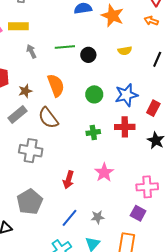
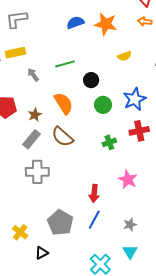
black circle: (88, 55) -> (91, 80), moved
gray cross: (31, 151) -> (37, 172), moved
blue line: (69, 218) -> (94, 220), moved

